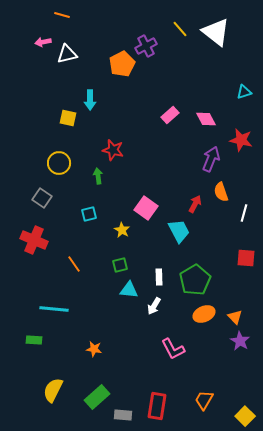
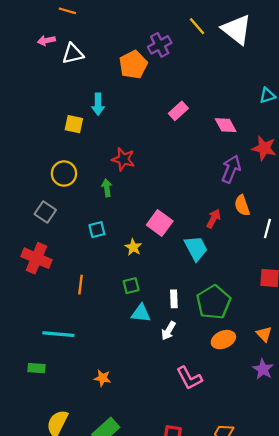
pink rectangle: (170, 115) -> (178, 111), moved
orange line: (74, 264) -> (80, 285), turned 42
orange triangle: (235, 317) -> (264, 334), moved

